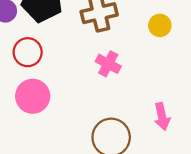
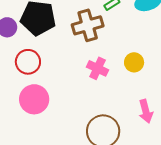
yellow circle: (160, 25) -> (134, 62), moved

